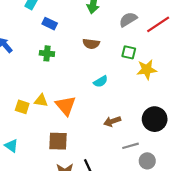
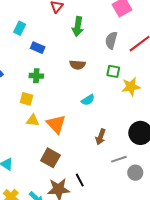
gray semicircle: (128, 19) -> (111, 40), turned -42
yellow square: (22, 107) -> (27, 99), moved
brown arrow: (112, 121) -> (101, 137), turned -49
brown square: (58, 141) -> (50, 158), turned 30

